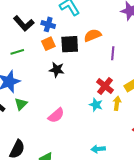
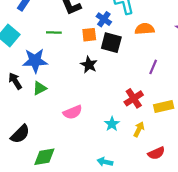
blue cross: (48, 24) -> (104, 19), moved
orange semicircle: (93, 35) -> (145, 29), moved
yellow arrow: (117, 103) -> (139, 129), moved
cyan star: (96, 105) -> (112, 124), moved

